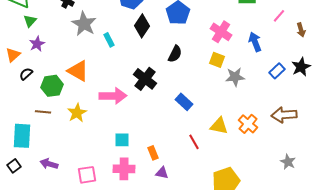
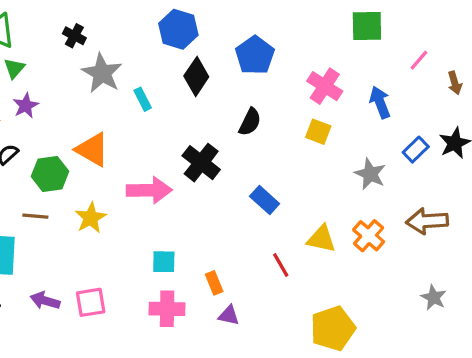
gray star: (235, 77) -> (370, 174), moved, turned 30
pink square: (87, 175) -> (91, 302), moved

